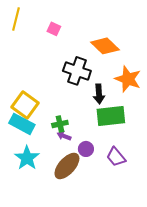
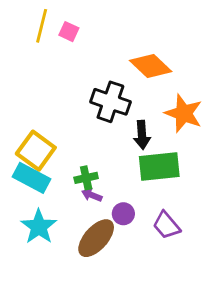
yellow line: (16, 19) -> (42, 26), moved
pink square: (54, 29) -> (69, 32), moved

